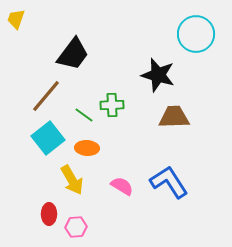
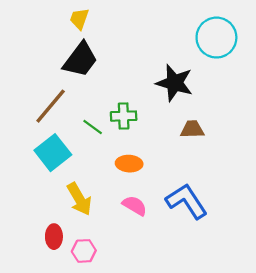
yellow trapezoid: (16, 19) -> (79, 19), moved
brown trapezoid: (174, 117) -> (192, 129), size x0.7
orange ellipse: (87, 148) -> (129, 164), moved

